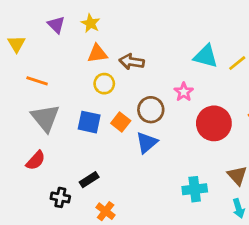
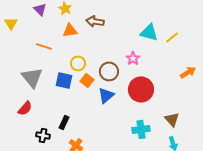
brown arrow: (132, 62) -> (95, 21), moved
orange line: (37, 81) -> (44, 46), moved
yellow circle: (104, 84) -> (78, 63), moved
red circle: (214, 123) -> (141, 89), moved
black rectangle: (89, 180) -> (64, 122), turned -32

